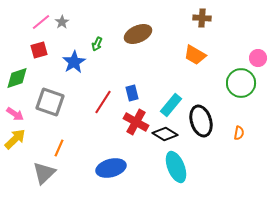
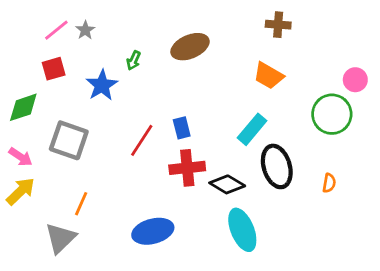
cyan rectangle: (171, 105) -> (252, 129), moved
red cross: (136, 122) -> (187, 168), turned -35

